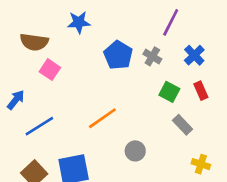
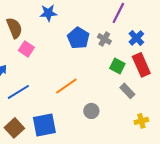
brown semicircle: (34, 42) -> (14, 28), turned -120
red rectangle: (201, 91) -> (141, 65), size x1.6
yellow cross: (201, 164) -> (141, 121), turned -32

